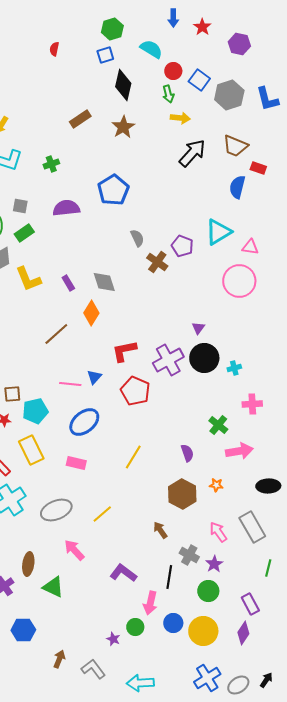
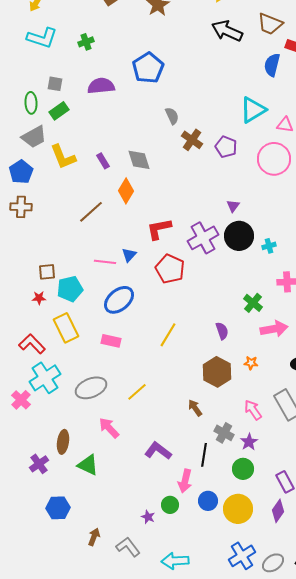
black arrow: (192, 153) -> (227, 31), turned -108
purple pentagon: (182, 246) -> (226, 147), moved

